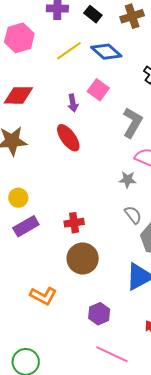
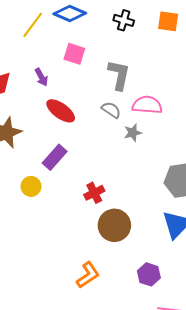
purple arrow: (73, 103) -> (41, 77), moved
gray semicircle: (133, 215) -> (111, 110), moved
purple rectangle: (26, 226) -> (55, 157), moved
orange L-shape: (43, 296) -> (88, 275), turned -44

